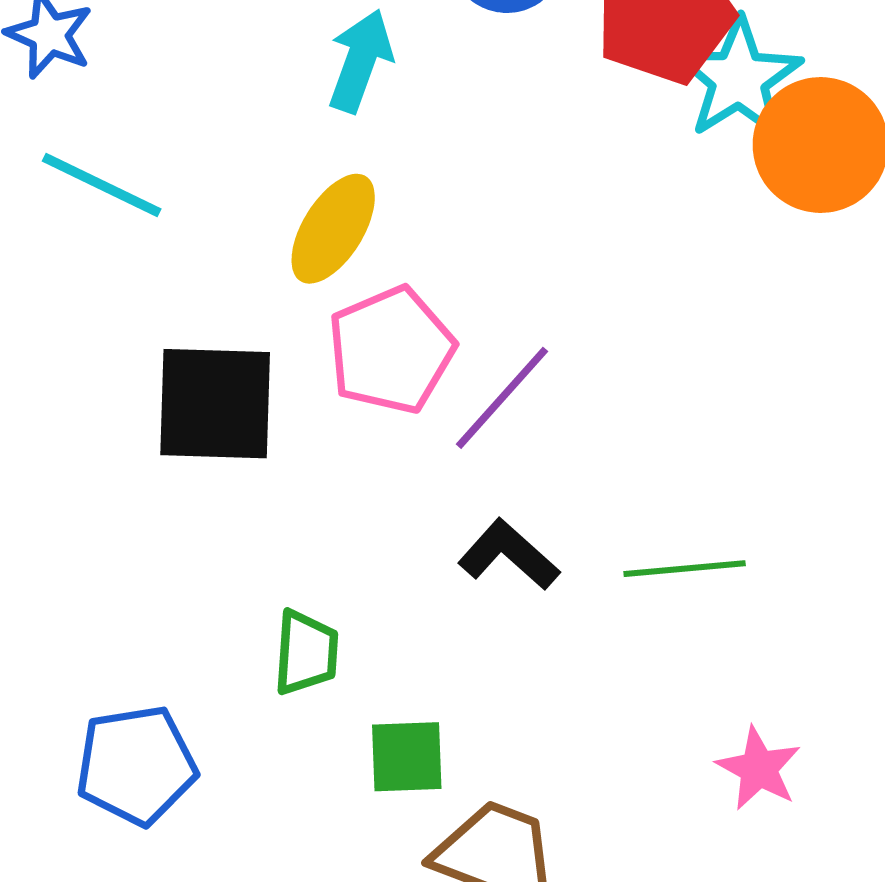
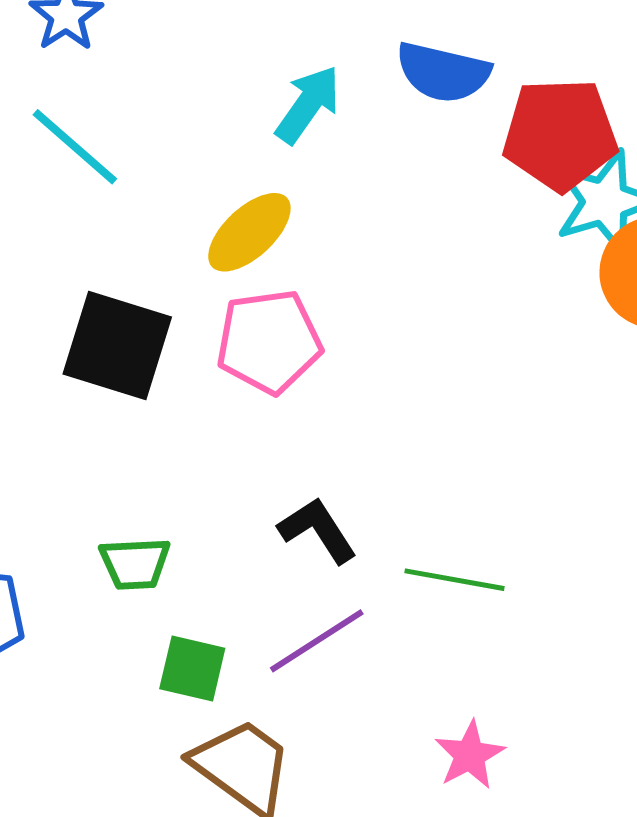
purple line: (502, 398) -> (317, 641), moved
green trapezoid: (306, 653) -> (135, 564), turned 68

